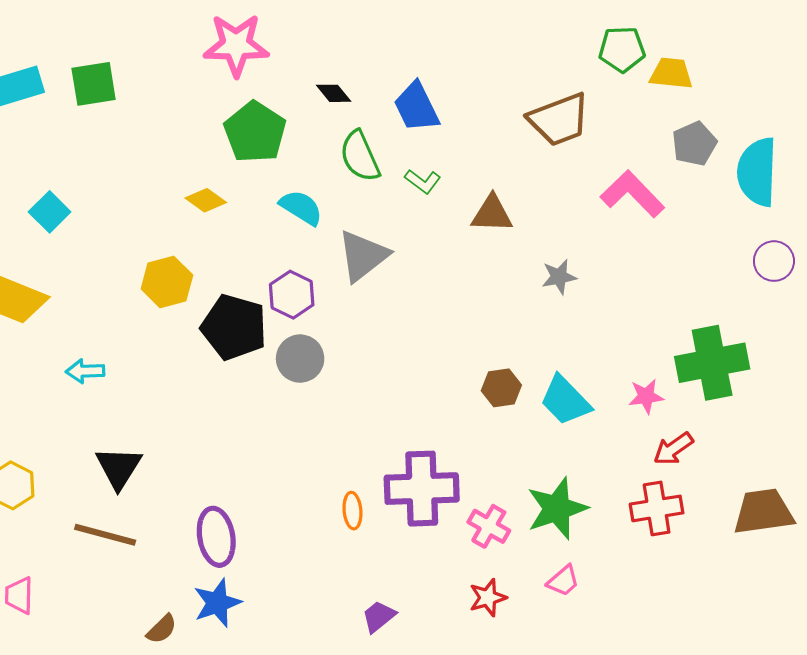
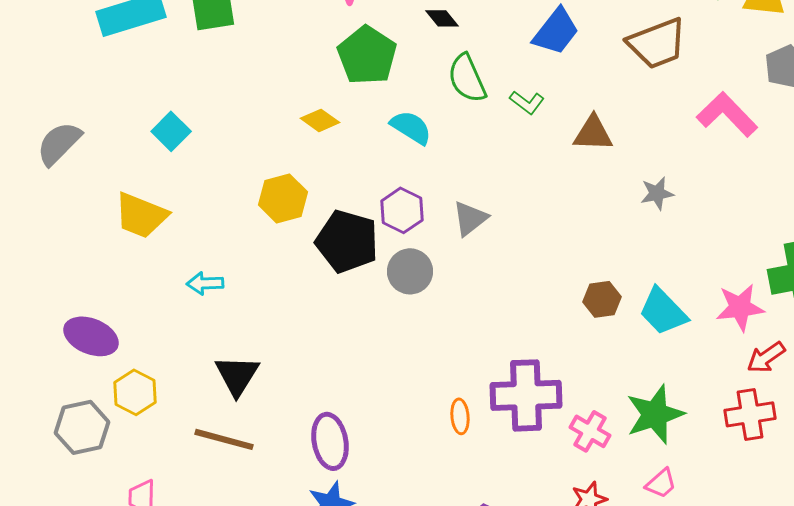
blue trapezoid: (416, 107) -> (556, 31), moved, turned -116
gray triangle: (363, 256) -> (470, 218), moved, size x0.7
pink star: (646, 396) -> (740, 307), size x1.4

